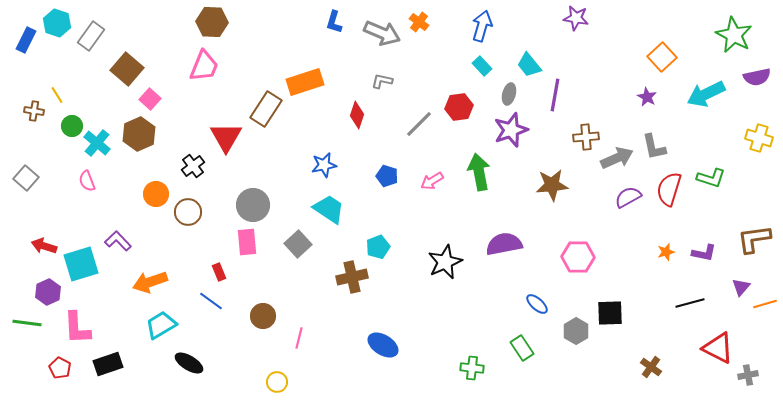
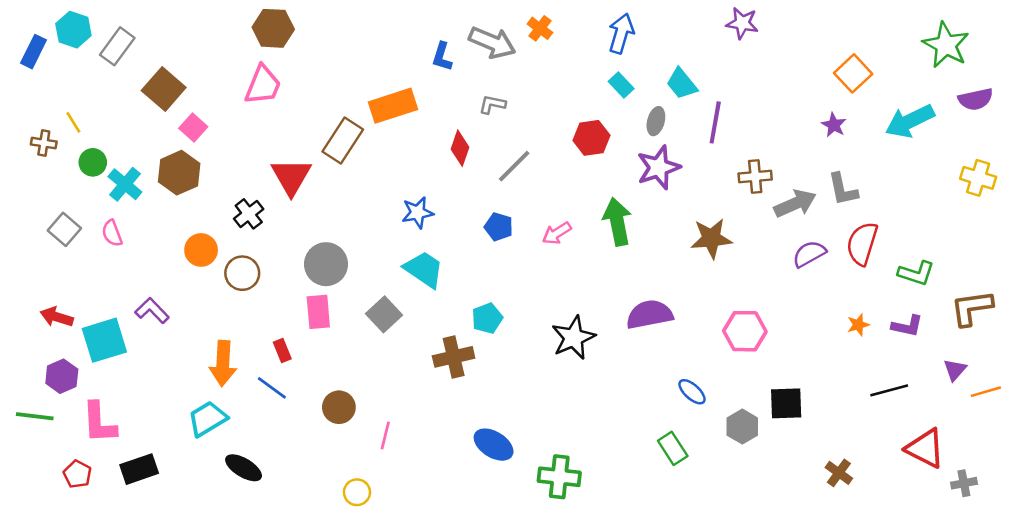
blue L-shape: (334, 22) -> (442, 57), moved
gray line: (419, 124) -> (514, 166), moved
gray square: (26, 178) -> (64, 229), moved
green L-shape: (711, 178) -> (916, 273), moved
orange arrow: (150, 282) -> (223, 363), moved, turned -68
green cross: (472, 368) -> (559, 477), moved, size x1.4

